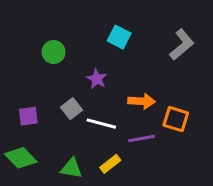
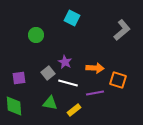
cyan square: (119, 37) -> (72, 18), moved
purple star: (97, 79) -> (65, 62), moved
green diamond: (21, 158) -> (14, 106), turned 40
green triangle: (71, 168) -> (50, 103), moved

